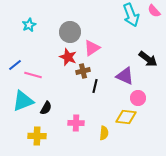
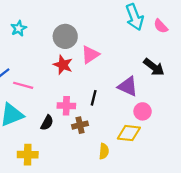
pink semicircle: (154, 11) -> (161, 26), moved
brown cross: (83, 71) -> (80, 125), moved
black semicircle: (46, 108) -> (47, 123), moved
pink cross: (76, 123) -> (66, 106), moved

